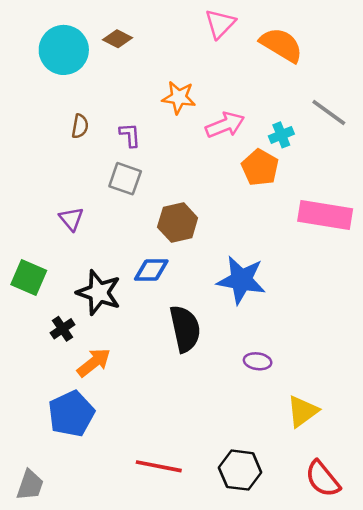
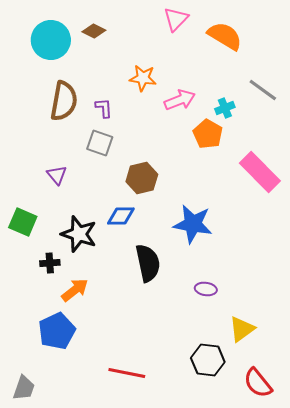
brown semicircle: (80, 126) -> (64, 101), size x2.0
pink rectangle: (325, 215) -> (260, 172), turned 36
black cross: (63, 329) -> (50, 263), turned 30
black hexagon: (240, 470) -> (208, 360), moved

